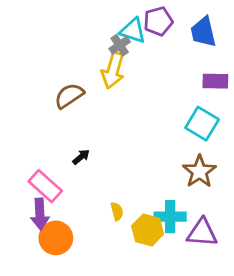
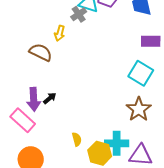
yellow arrow: (113, 70) -> (60, 33), moved, size x0.6
brown semicircle: (69, 96) -> (41, 52), turned 60
purple arrow: (40, 214) -> (34, 99), moved

